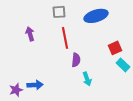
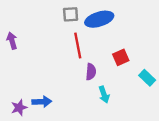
blue ellipse: (96, 16) -> (99, 19), moved
purple arrow: (30, 34) -> (12, 41), moved
red square: (115, 48) -> (121, 57), moved

